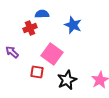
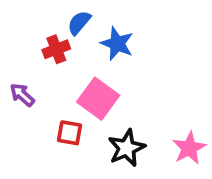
blue semicircle: (42, 14) -> (79, 23), turned -48
blue star: (73, 25) -> (117, 44), moved

